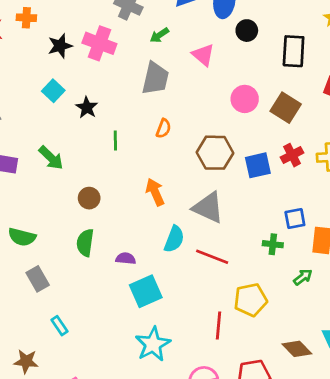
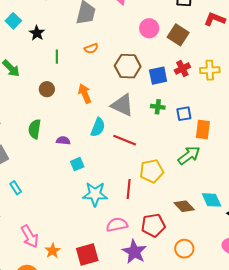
orange semicircle: (163, 128) -> (91, 48), turned 48
brown circle: (89, 198) -> (47, 89), moved
green cross: (273, 244) -> (158, 107), moved
green arrow: (303, 277) -> (189, 155), size x1.6
cyan square: (146, 291) -> (77, 164), size x0.6
cyan star: (153, 344) -> (95, 194), moved, turned 30

